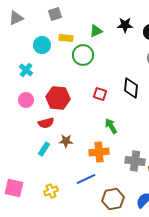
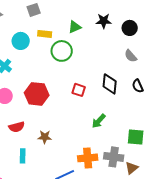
red semicircle: (46, 123) -> (17, 127), moved
green arrow: (111, 126) -> (99, 121), moved, turned -105
cyan rectangle: (44, 149) -> (23, 156), moved, turned -32
orange cross: (99, 152) -> (88, 158), moved

